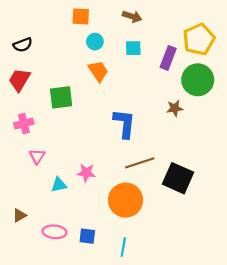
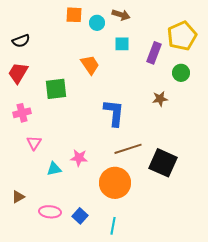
cyan circle: (95, 42) -> (97, 23), moved
green circle: (198, 80) -> (181, 73), size x0.6
blue square: (87, 236) -> (80, 216), turned 35

